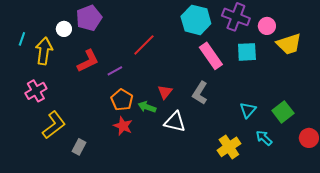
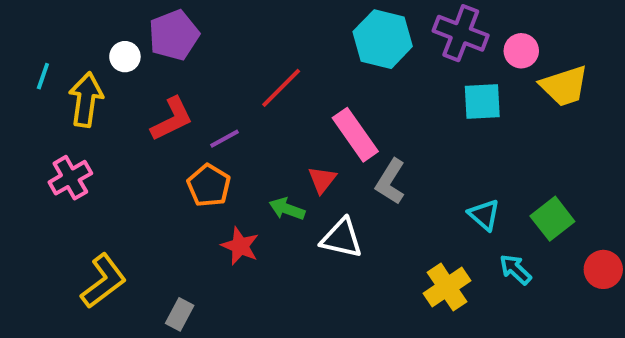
pink rectangle: (211, 56) -> (355, 135), moved
orange pentagon: (122, 100) -> (209, 185), moved
cyan triangle: (248, 110) -> (484, 215), turned -30
yellow L-shape: (54, 125) -> (103, 281), moved
gray rectangle: (79, 147) -> (180, 314), moved

